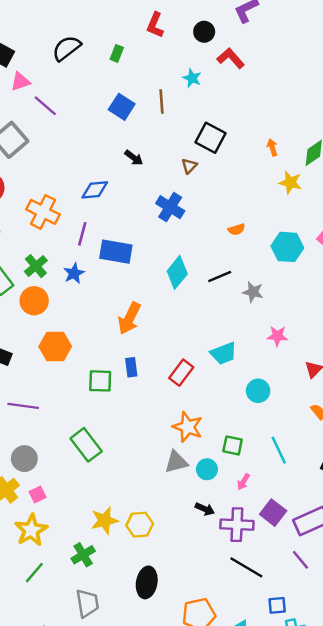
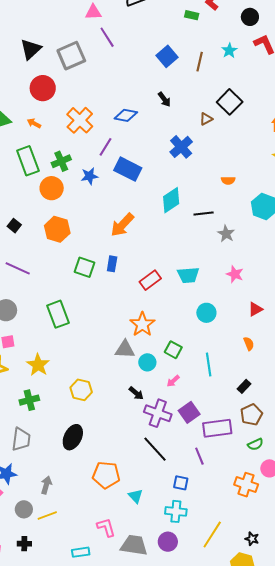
green rectangle: (117, 53) -> (192, 15), moved, turned 64
yellow star: (105, 520) -> (38, 365), moved, turned 30
blue square: (277, 605) -> (181, 483), moved

